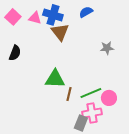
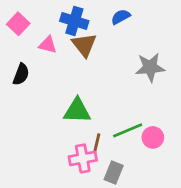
pink triangle: (35, 18) -> (48, 45), moved
gray star: (107, 48) -> (150, 67), size x1.5
brown line: (69, 94) -> (97, 143), moved
pink cross: (92, 113) -> (83, 158), moved

